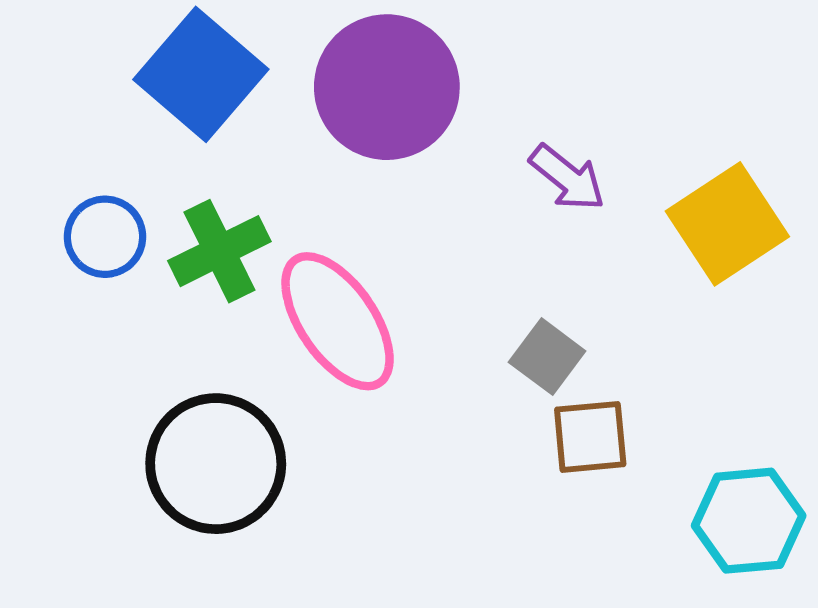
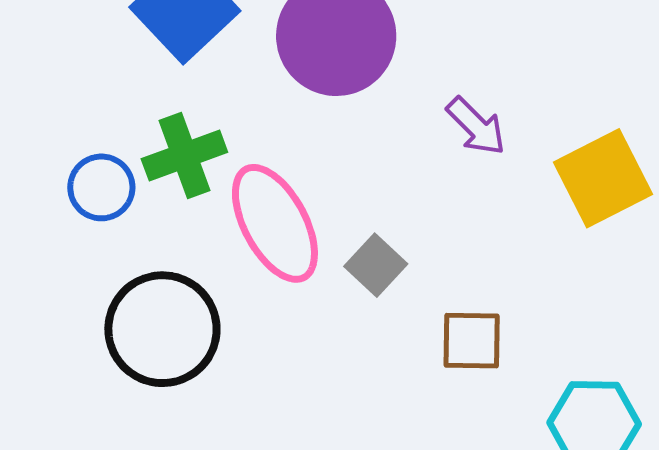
blue circle: (105, 237) -> (101, 187), moved
gray square: (547, 357) -> (376, 265), moved

